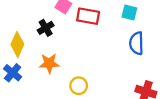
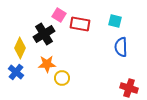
black cross: (46, 28) -> (44, 34), size x1.5
yellow circle: (79, 86) -> (62, 78), moved

